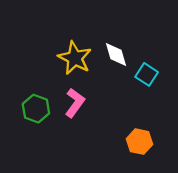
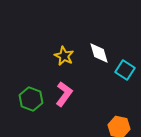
yellow star: (75, 58) -> (64, 56), size x0.7

